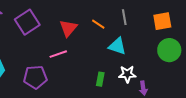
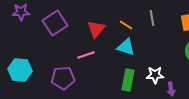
cyan triangle: (117, 46) -> (126, 47), moved
green rectangle: (100, 79) -> (128, 80), size x1.5

